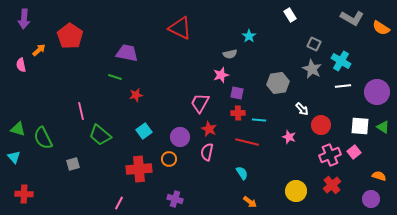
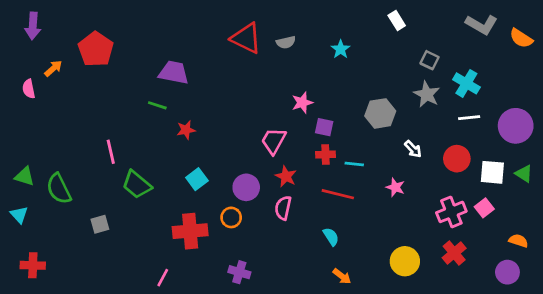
gray semicircle: (230, 54) -> (286, 42), moved
red circle: (321, 125) -> (457, 159), moved

